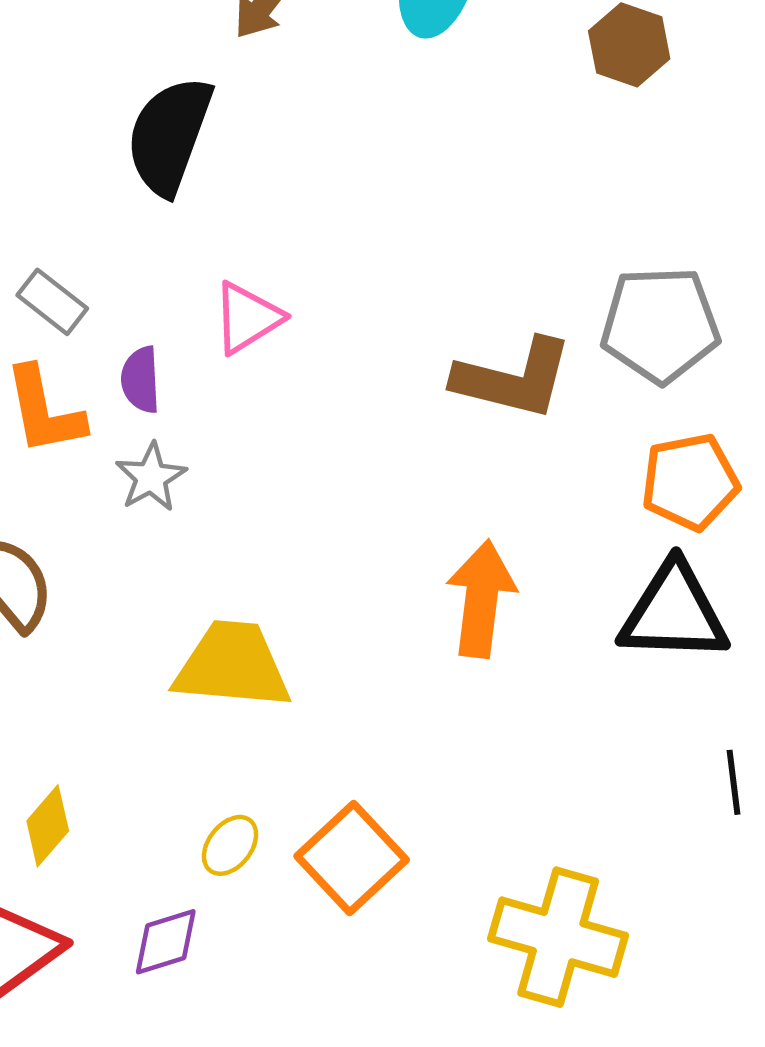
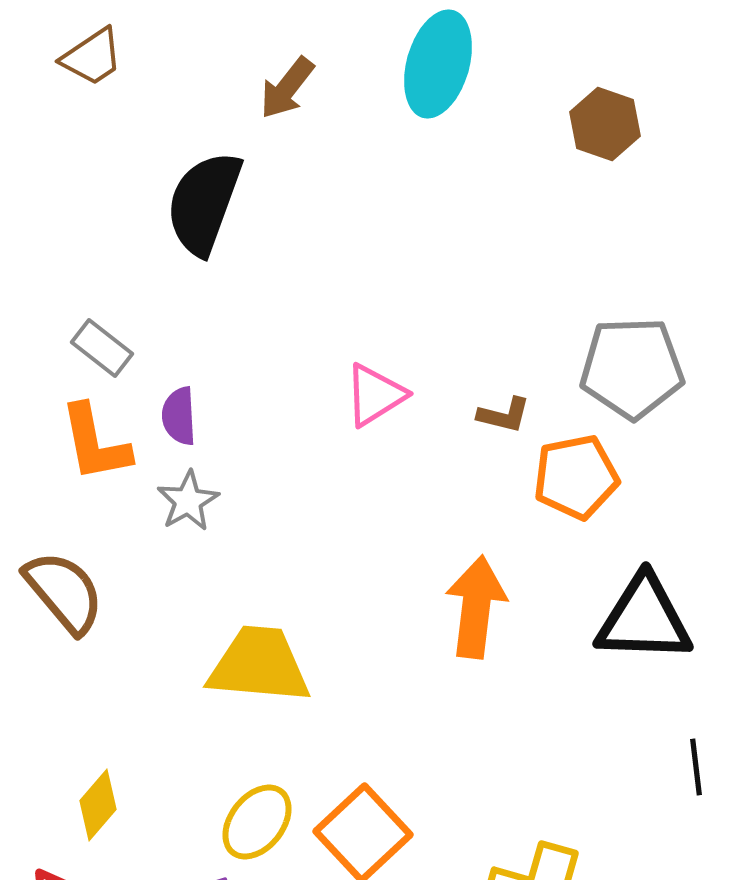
pink triangle: (247, 318) -> (375, 395), moved
brown L-shape: (513, 379) -> (504, 415), size x0.5
orange pentagon: (690, 482) -> (576, 477), moved
yellow ellipse: (230, 845) -> (257, 822), size x1.4

